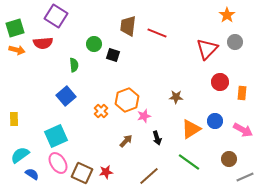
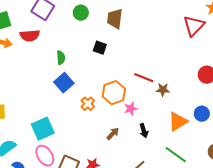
red line: (157, 33) -> (144, 78), moved
green circle: (94, 44) -> (81, 13), moved
red triangle: (207, 49) -> (194, 26), moved
blue square: (66, 96) -> (64, 83), moved

